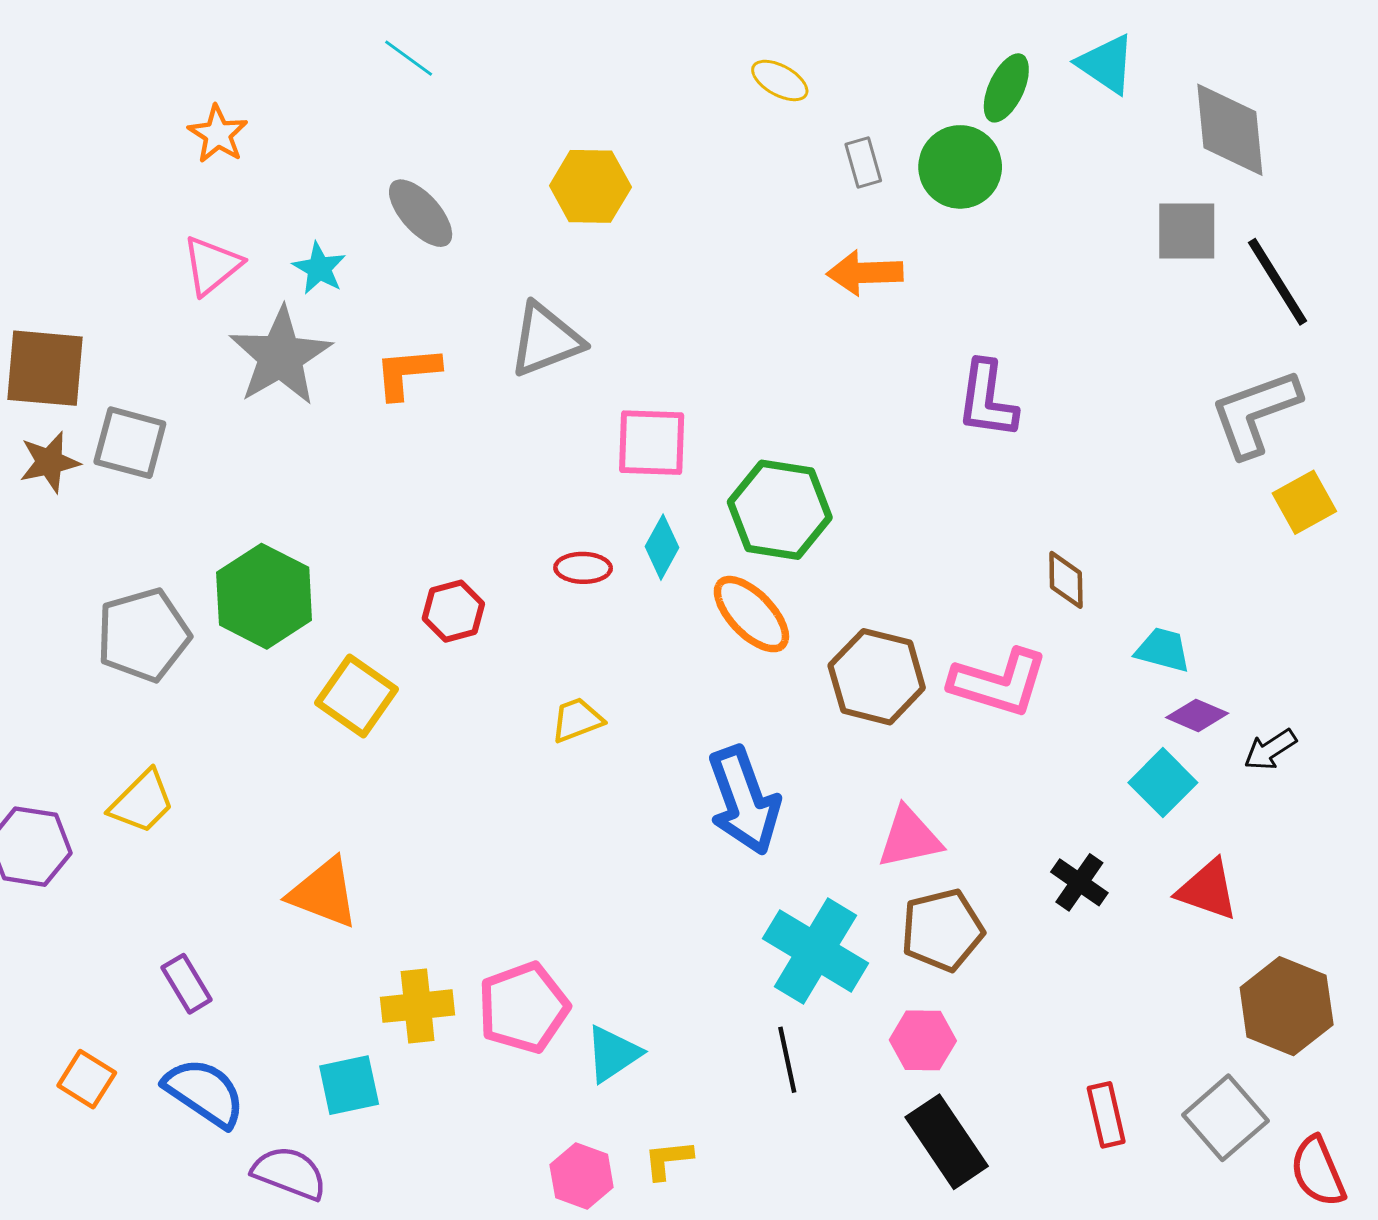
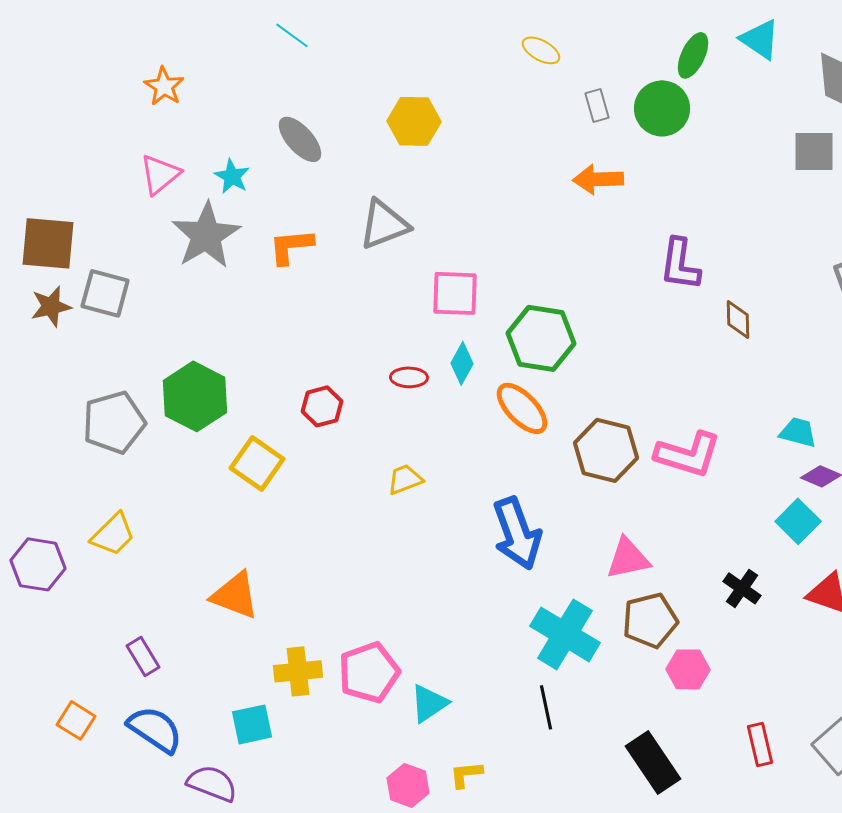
brown diamond: (1066, 580) -> (738, 319), moved
pink hexagon: (923, 1040) -> (688, 669), moved

